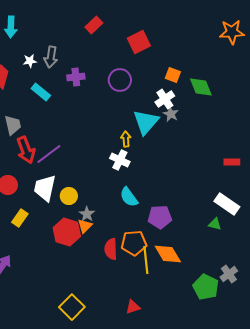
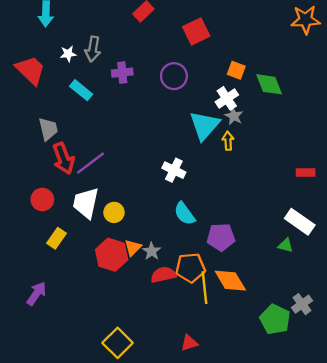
yellow arrow: (126, 139) -> (228, 141), moved
gray star: (87, 214) -> (152, 251), moved
red semicircle: (111, 249) -> (163, 275), turned 80

